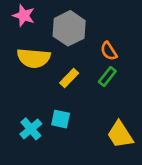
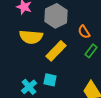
green rectangle: (107, 77) -> (91, 51), moved
yellow rectangle: (69, 78) -> (56, 51), size x1.5

